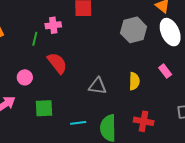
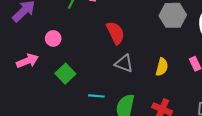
red semicircle: (57, 63) -> (116, 33), moved
green square: (44, 108) -> (65, 74), turned 36

